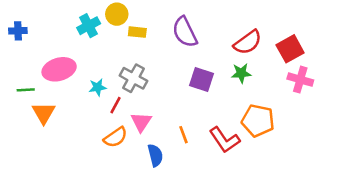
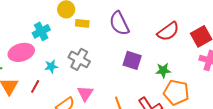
cyan cross: (89, 26) -> (41, 31), moved
green star: (241, 73) -> (163, 70), moved
red line: (115, 105) -> (35, 86), moved

